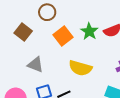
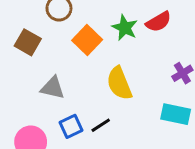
yellow semicircle: (80, 68) -> (119, 83), turned 60

